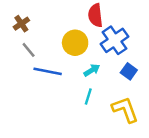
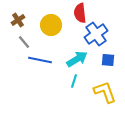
yellow circle: (75, 43) -> (51, 25), moved
cyan arrow: (92, 70) -> (77, 59), size x1.5
blue square: (129, 71) -> (108, 60), turned -32

